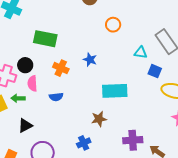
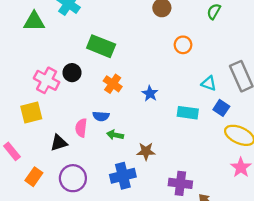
blue star: (90, 60) -> (150, 93), moved
pink semicircle: (32, 83) -> (81, 128), moved
cyan rectangle: (115, 91) -> (188, 113), moved, size x0.7
green arrow: (18, 98) -> (115, 135), moved
blue cross: (84, 143) -> (123, 176), size x1.5

